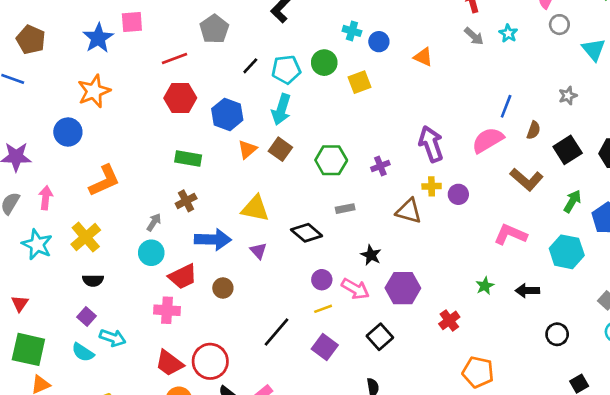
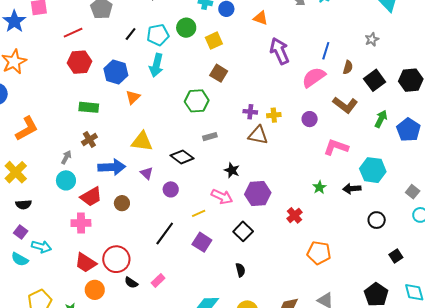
purple arrow: (431, 144) -> (280, 51), moved
brown square: (280, 149) -> (219, 73), moved
purple cross: (380, 166) -> (250, 112), moved, turned 32
purple circle: (458, 194) -> (310, 119), moved
cyan hexagon: (567, 252) -> (373, 170), moved
purple circle: (322, 280) -> (171, 189), moved

